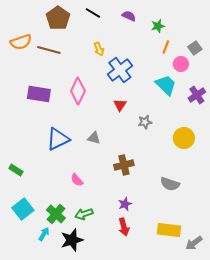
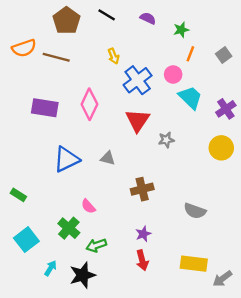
pink circle: (181, 64) -> (173, 74), moved
red triangle: (120, 105) -> (138, 120), size x1.6
yellow circle: (184, 138) -> (221, 148), moved
green cross: (56, 214) -> (69, 228), moved

